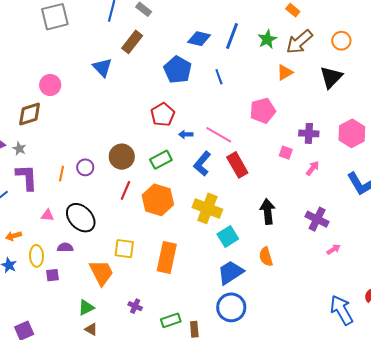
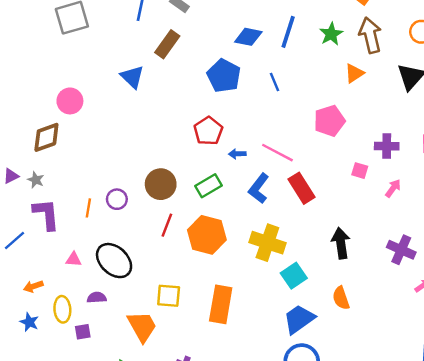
brown arrow: (299, 42) -> (370, 35), turned 120

